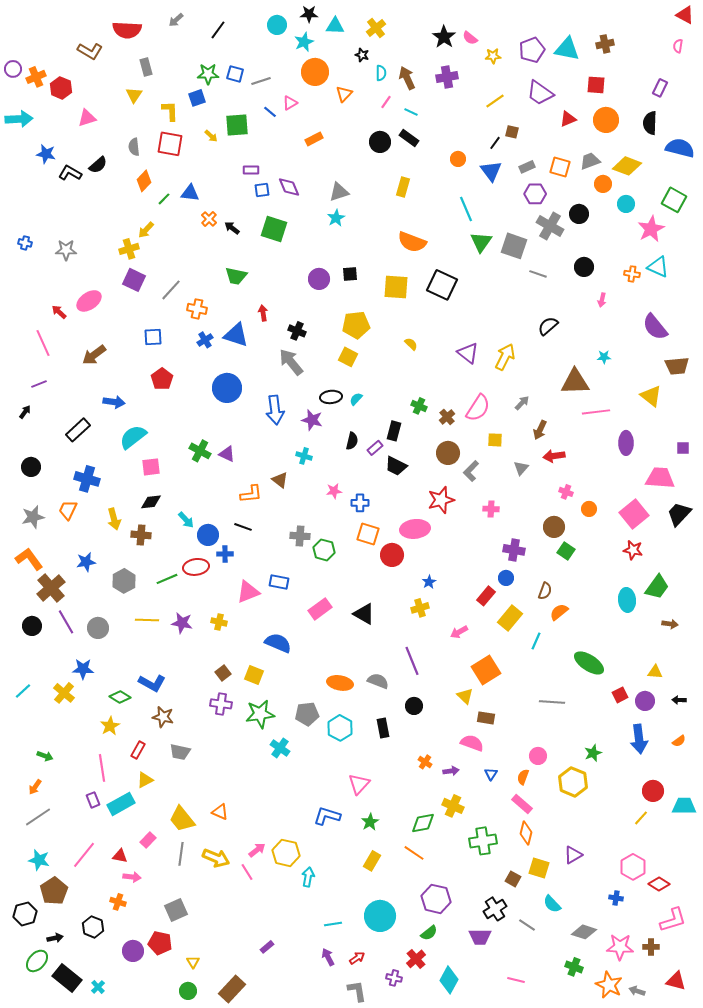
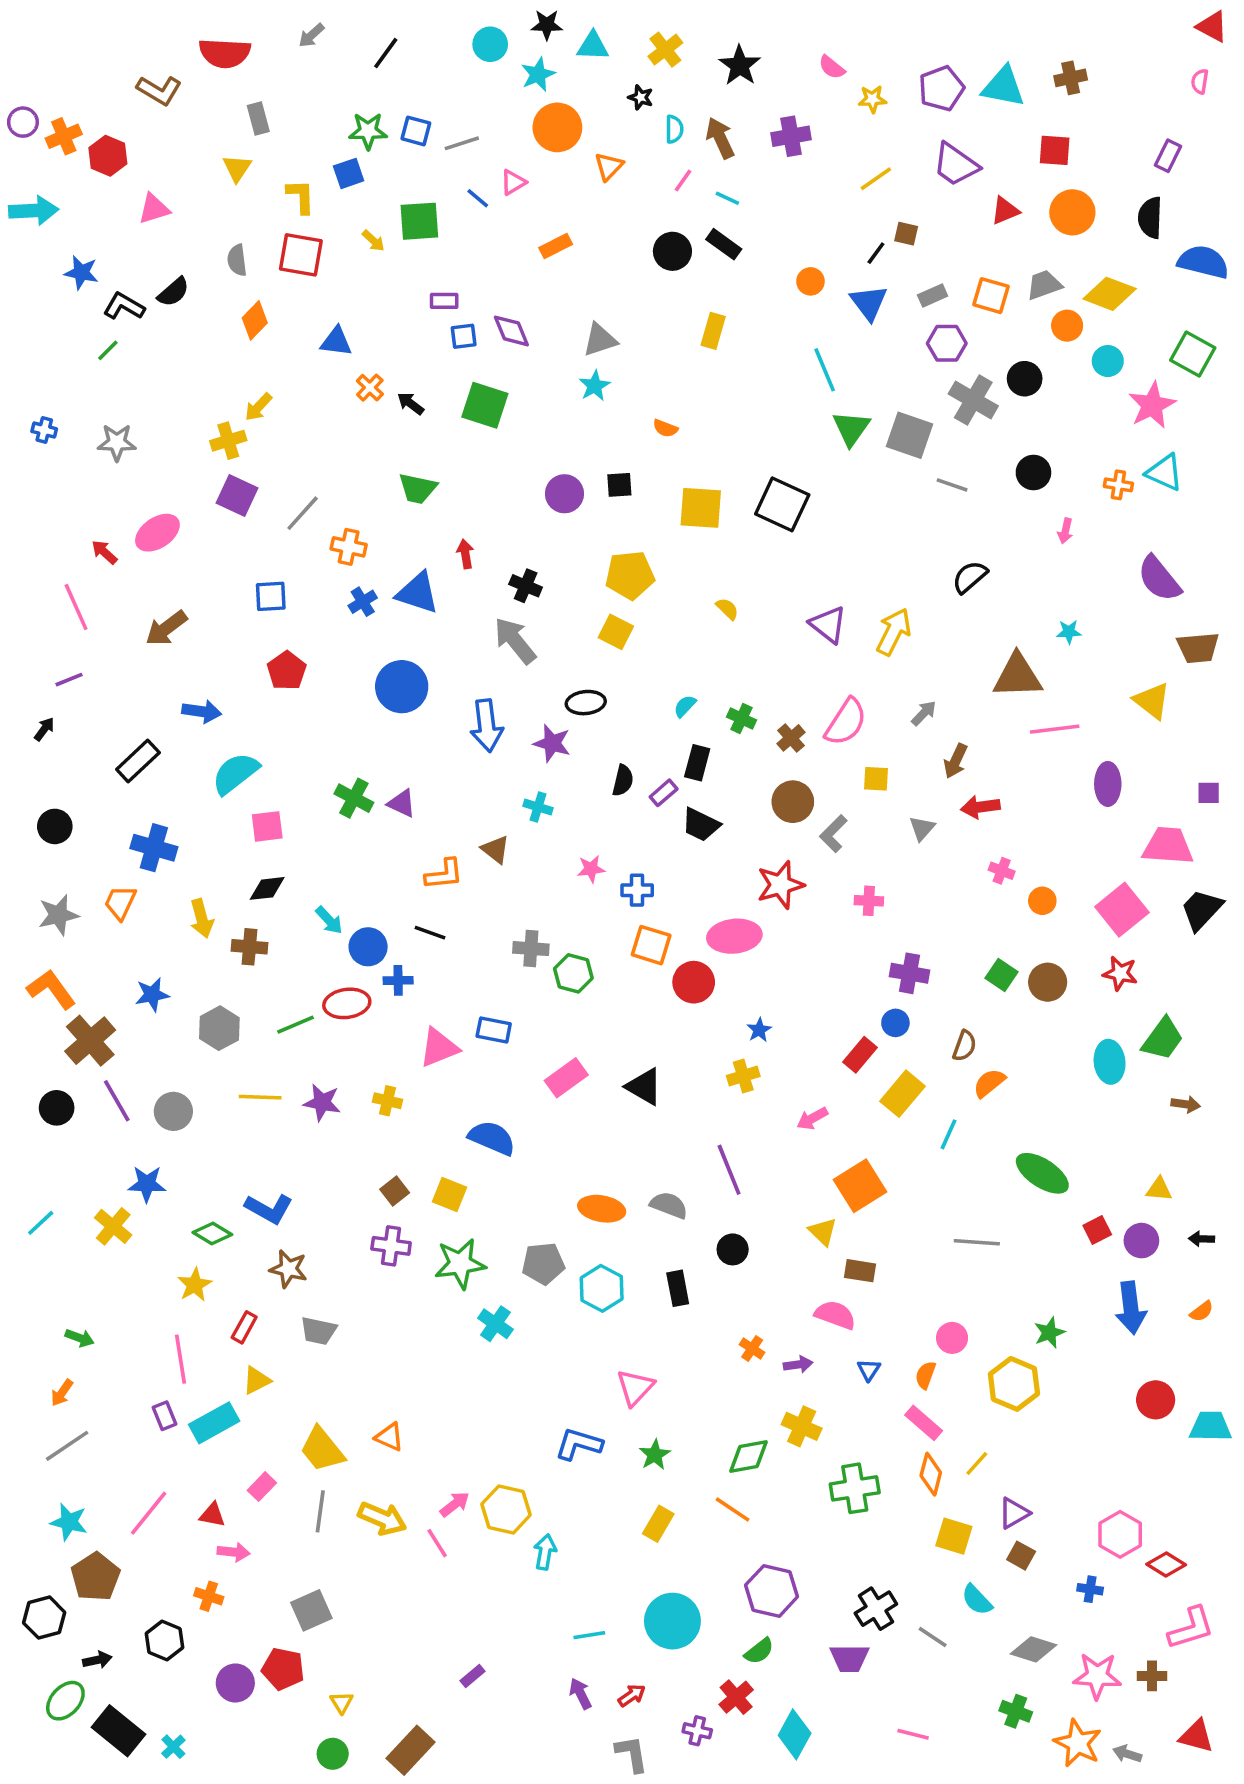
black star: (444, 37) -> (740, 65), moved
green line: (164, 199) -> (108, 350), moved
orange semicircle: (412, 242) -> (665, 428), moved, size x0.5
cyan semicircle: (356, 399) -> (685, 706), moved
brown circle: (554, 527) -> (1048, 982), moved
yellow line: (641, 818) -> (977, 1464), moved
brown square: (513, 879) -> (1021, 1556), moved

